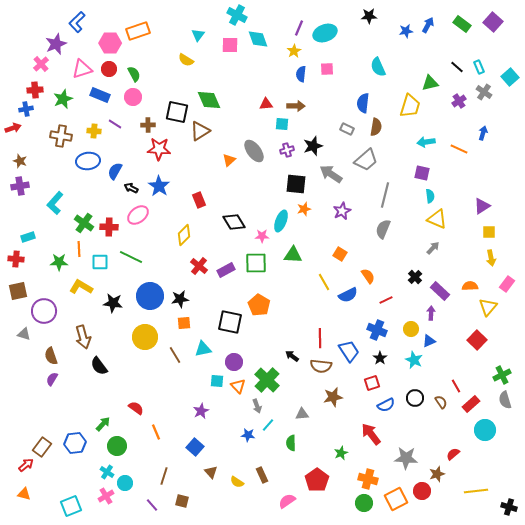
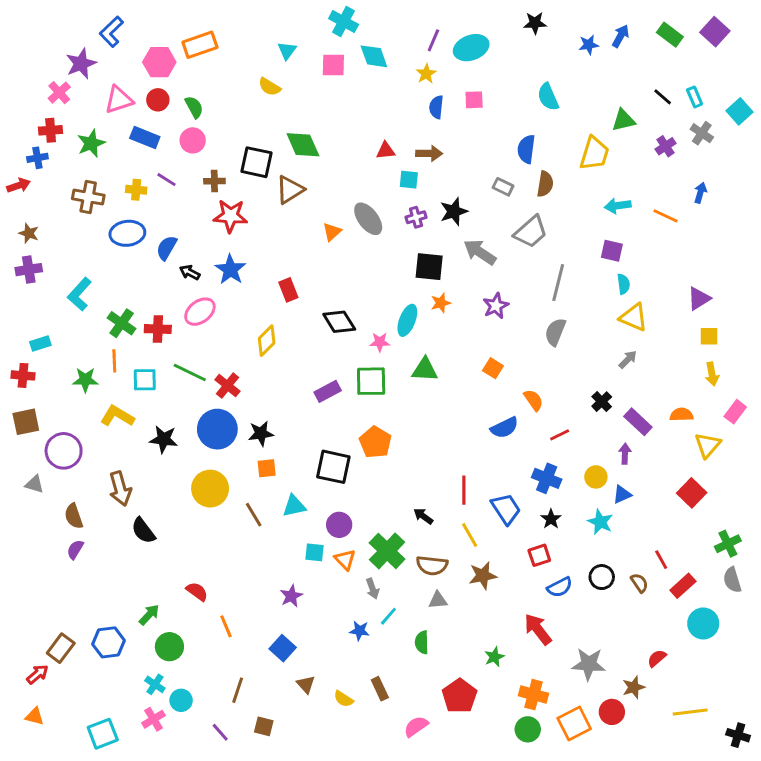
red cross: (199, 266) -> (227, 386), moved
yellow line: (324, 282) -> (470, 535), moved
brown semicircle: (321, 366) -> (432, 565), moved

